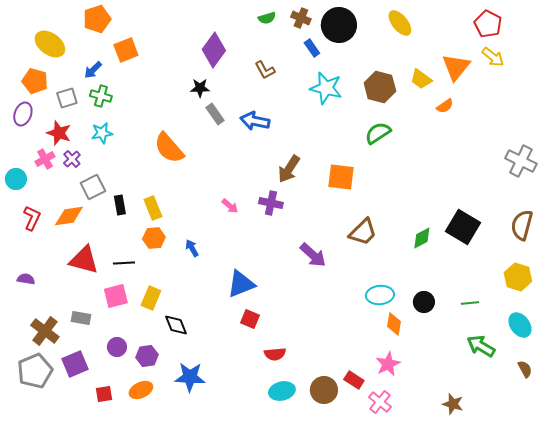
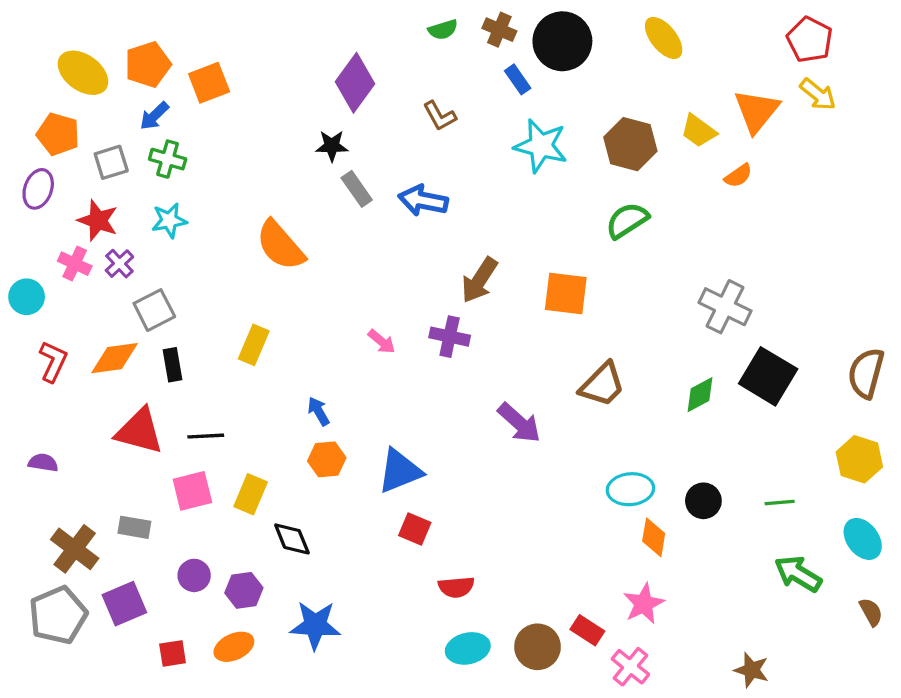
orange pentagon: (97, 19) -> (148, 64), moved
pink cross: (45, 159) -> (75, 264), turned -36
gray cross: (521, 161) -> (725, 307), moved
black rectangle: (120, 205) -> (173, 365), moved
yellow rectangle: (153, 208) -> (254, 345), turned 45
orange hexagon: (154, 238) -> (327, 459), moved

